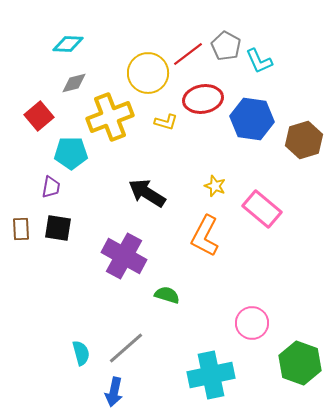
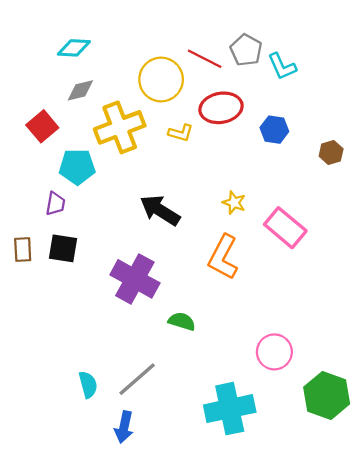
red line: (188, 54) -> (205, 59), turned 64
blue hexagon: (252, 119) -> (274, 130), size x0.6
brown hexagon: (304, 140) -> (331, 152), size x0.6

